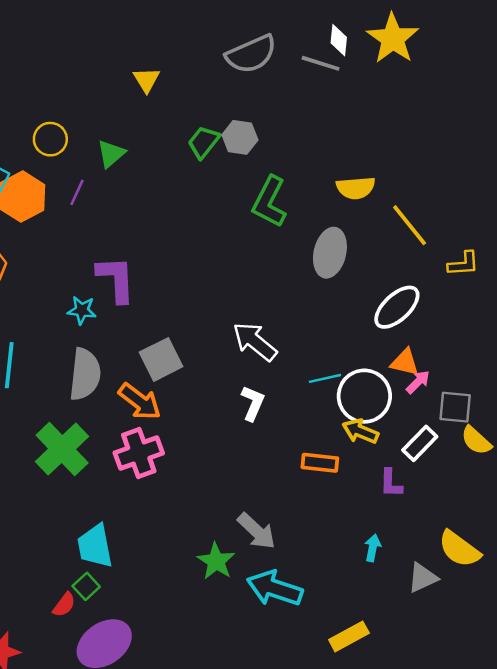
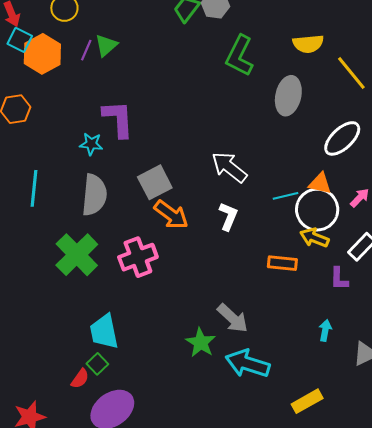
green triangle: (111, 154) -> (106, 45), moved
orange triangle: (405, 362) -> (320, 183), moved
orange arrow: (140, 401) -> (171, 215), moved

